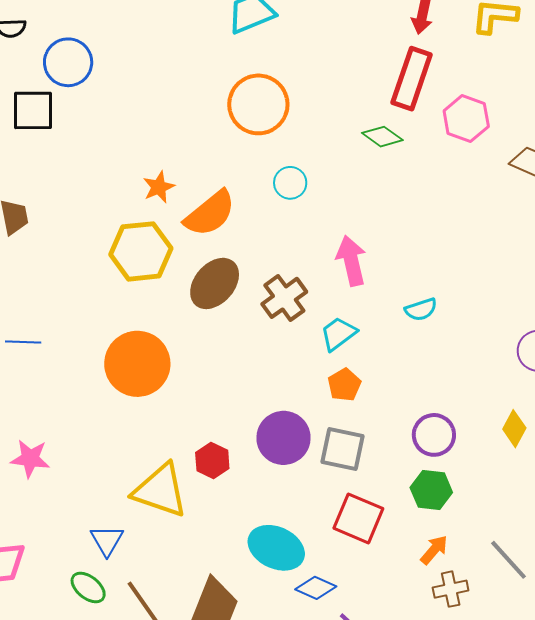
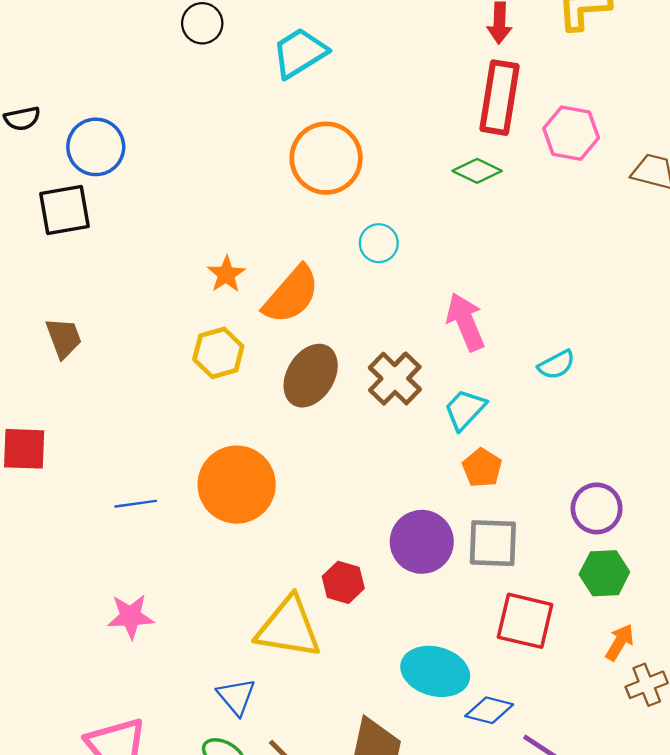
yellow hexagon: (141, 251) -> (218, 353), size x0.7
blue line: (23, 342) -> (136, 504), moved

